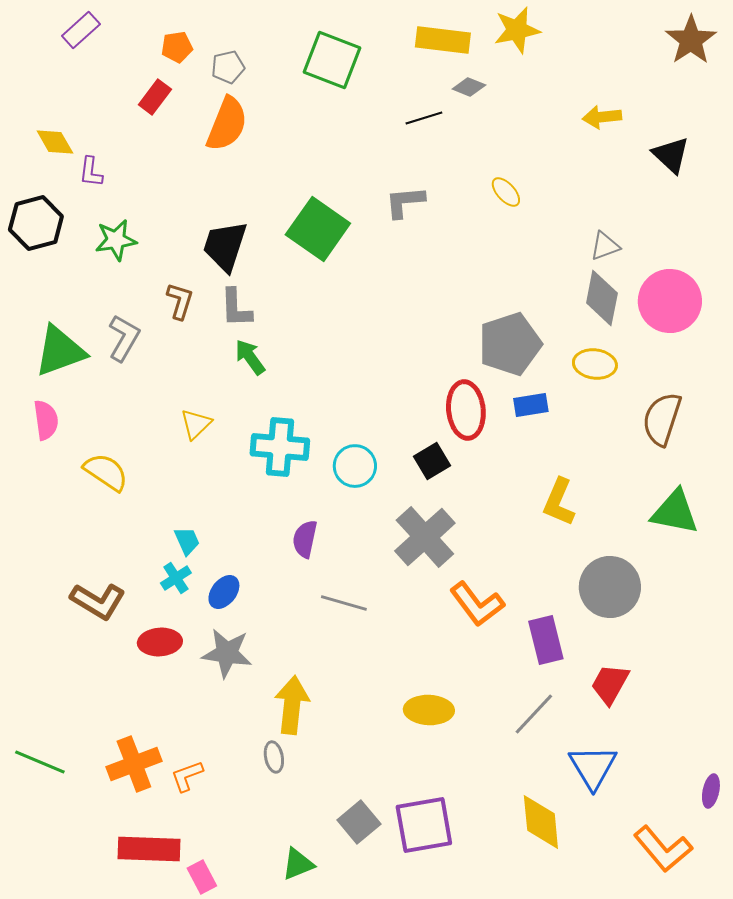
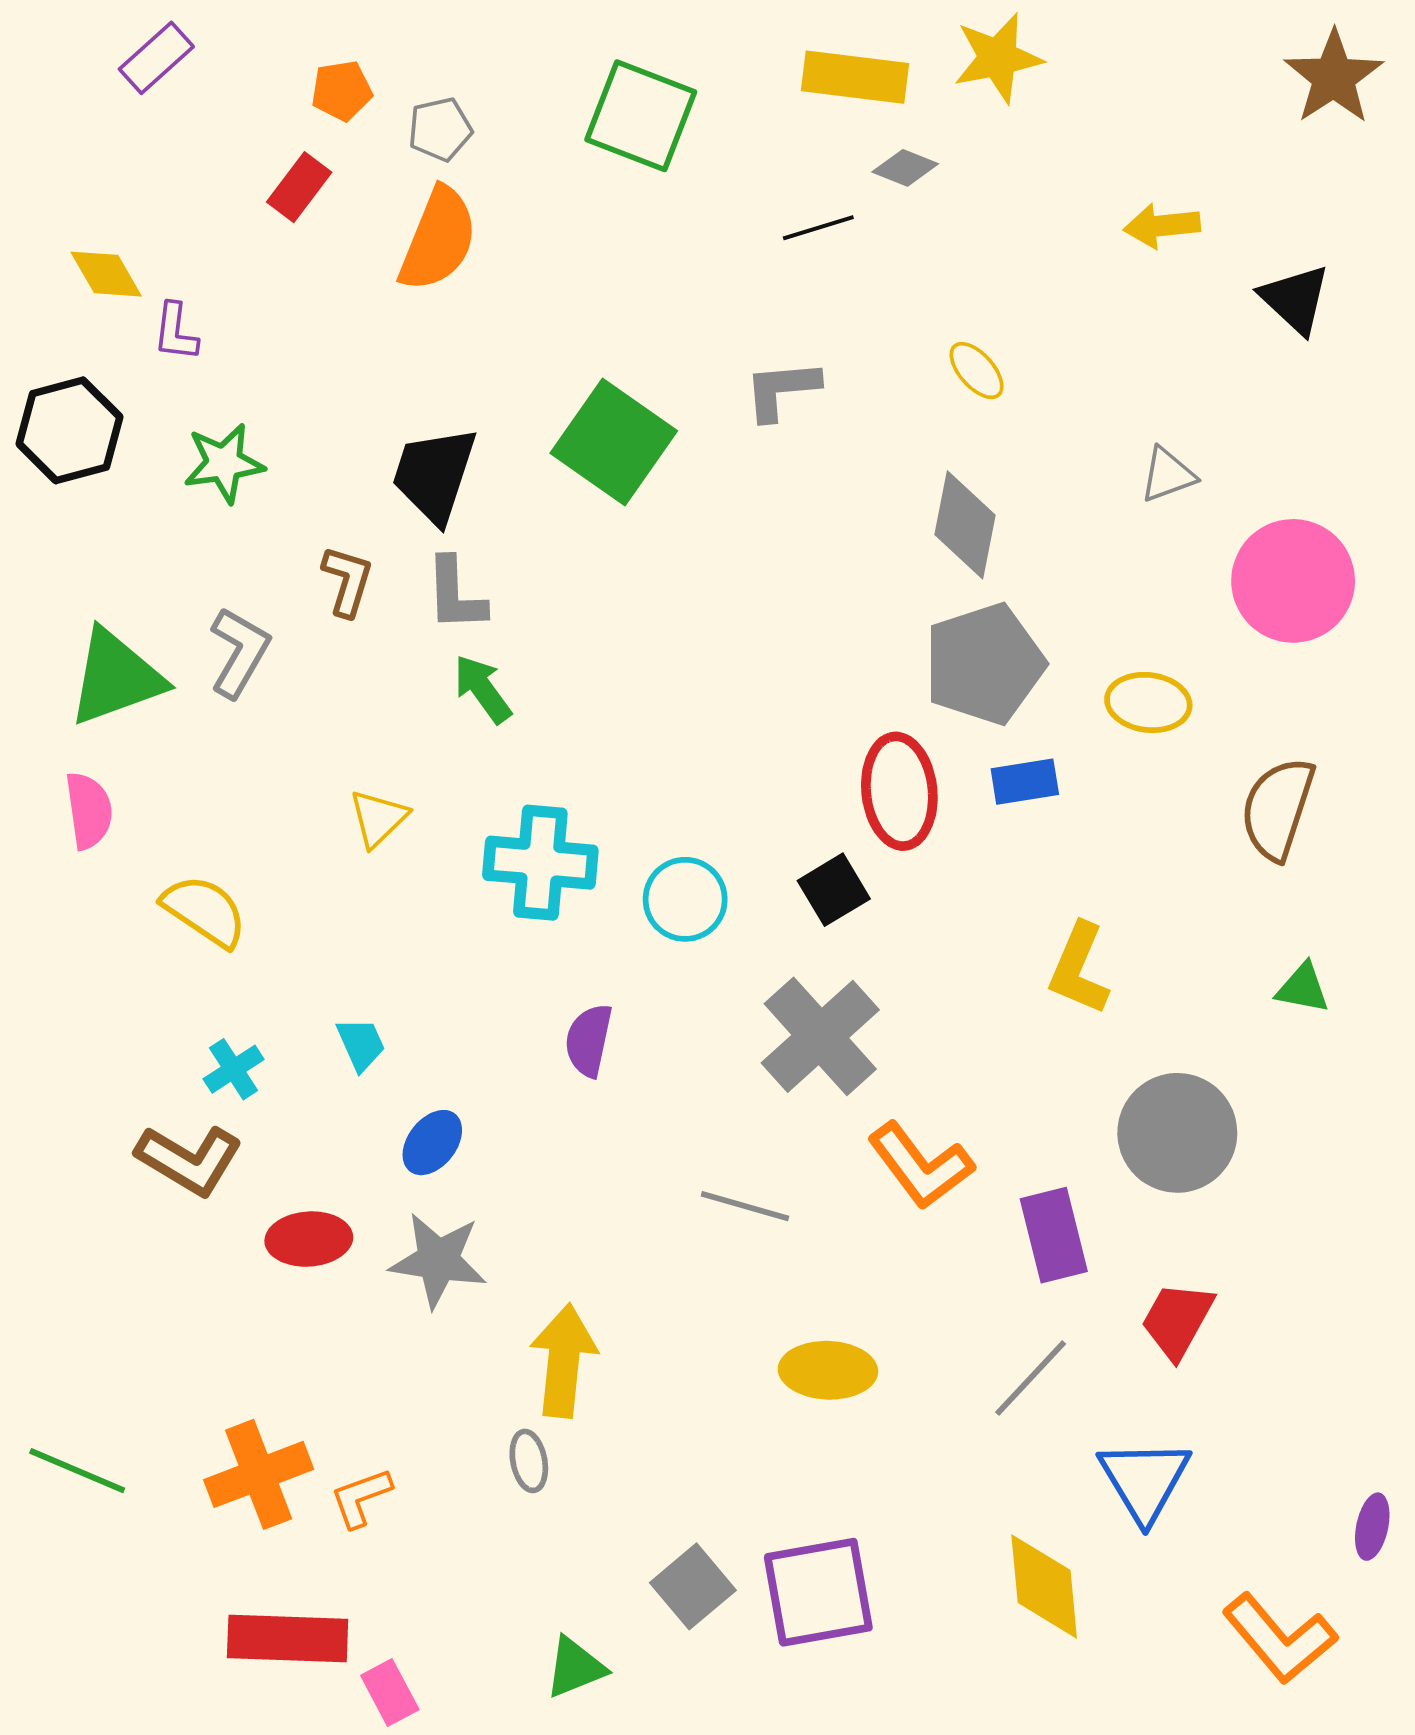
gray diamond: (602, 298) -> (965, 525), moved
green triangle: (675, 512) -> (1303, 988), size x0.6
cyan cross: (176, 578) -> (234, 1069), moved
gray line: (344, 603) -> (745, 1206), moved

